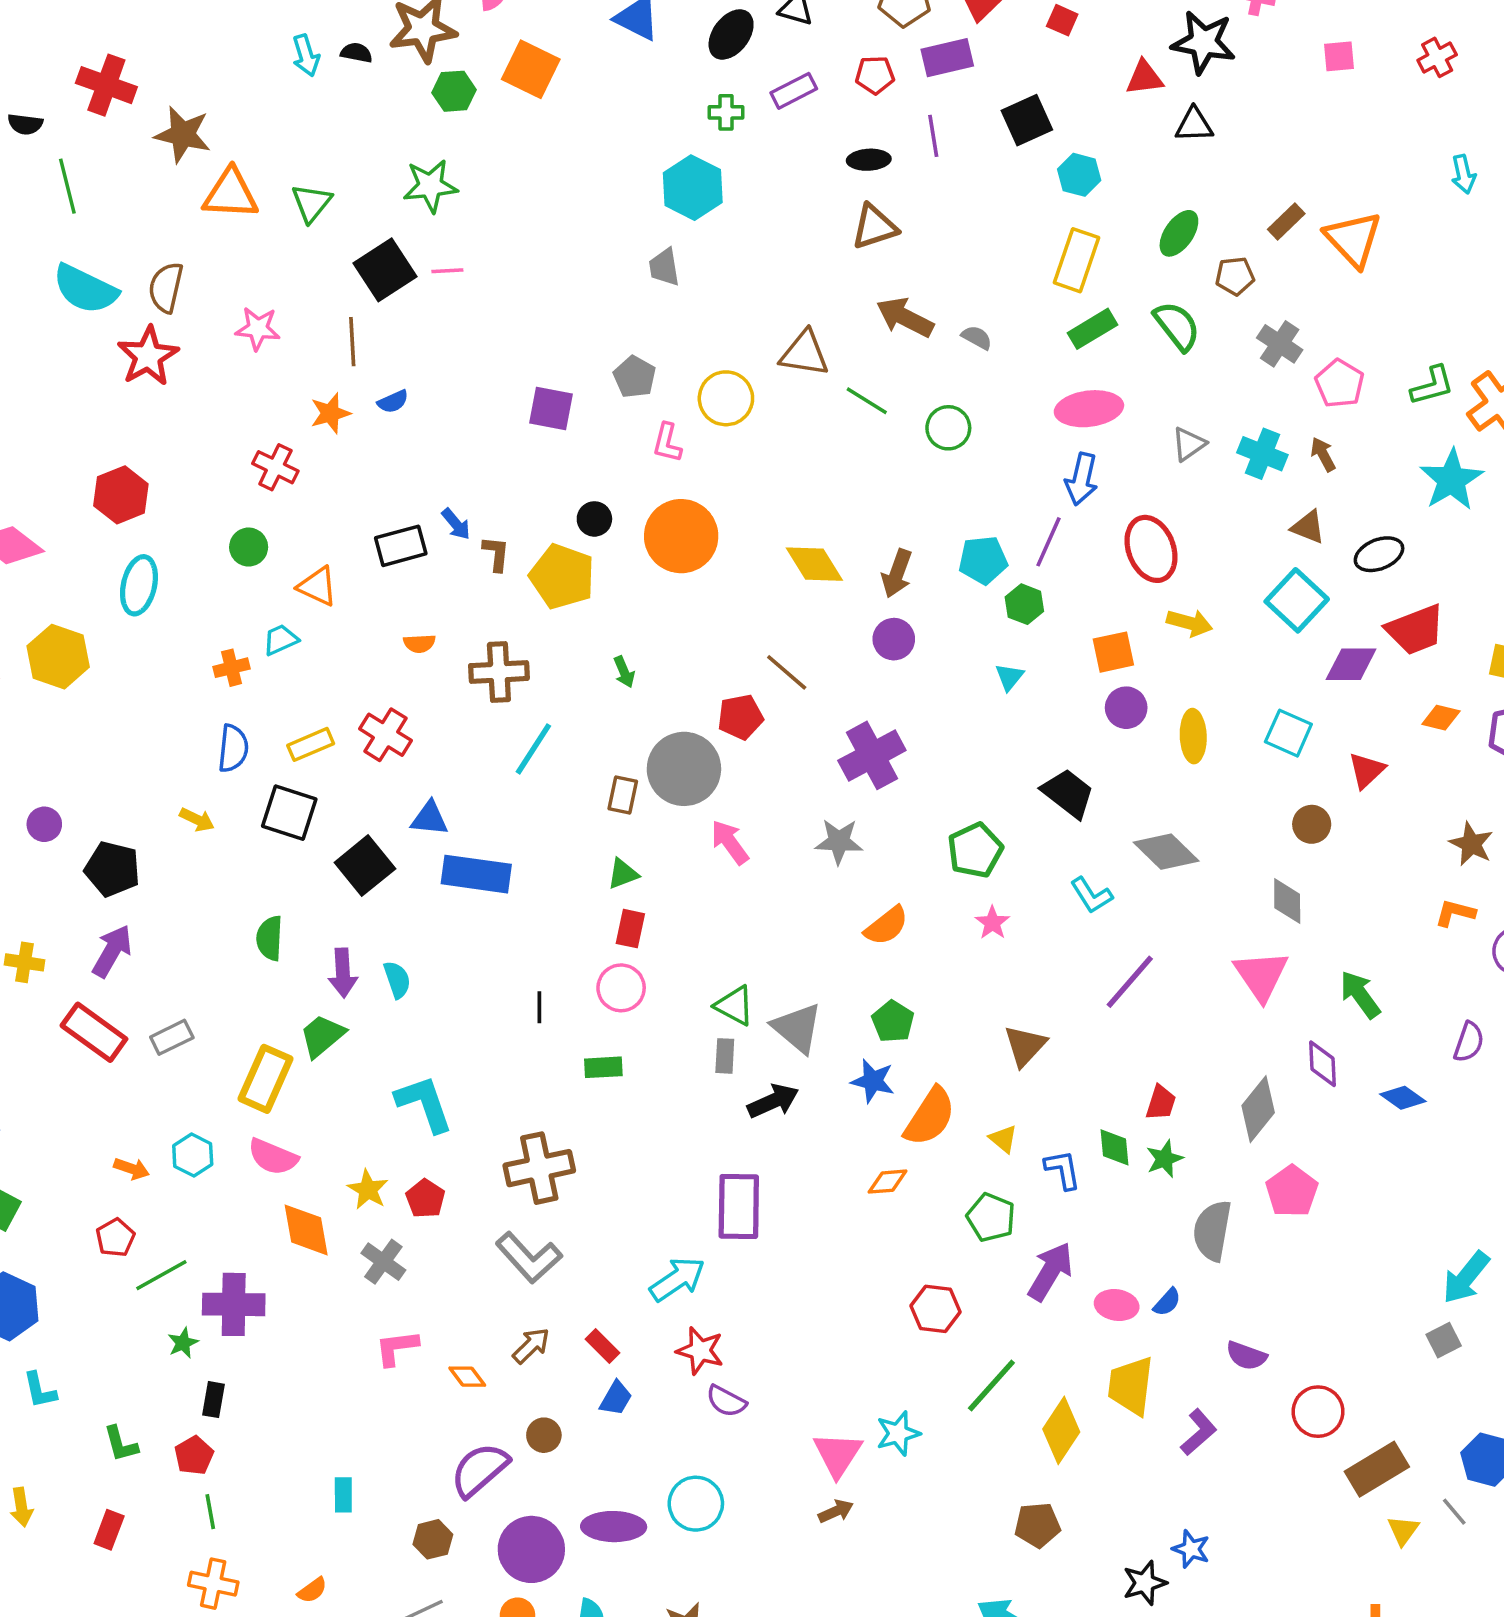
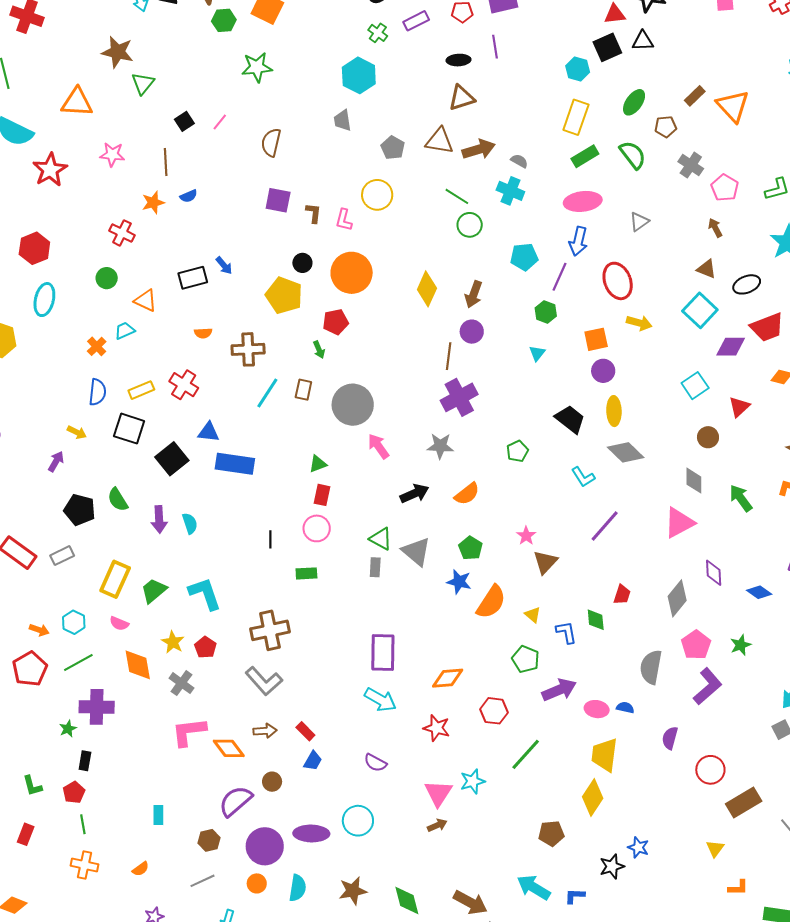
green cross: (726, 112) -> (378, 33), turned 36
black square: (1027, 120) -> (607, 47), moved
brown star: (183, 135) -> (117, 52), moved
green star: (430, 186) -> (257, 67), moved
orange triangle: (231, 194) -> (77, 102), moved
black square: (385, 270) -> (184, 121), size x0.6
pink line: (447, 271) -> (220, 122), turned -48
brown semicircle: (166, 287) -> (271, 142), moved
brown arrow: (905, 317) -> (479, 149), turned 136
brown triangle: (804, 353) -> (439, 141), moved
gray pentagon: (635, 377) -> (393, 148), moved
green circle: (948, 428) -> (470, 225), moved
cyan cross: (1262, 454) -> (510, 191), moved
brown L-shape: (496, 554) -> (313, 213), moved
cyan pentagon: (983, 560) -> (524, 257), moved
yellow diamond: (814, 564) -> (427, 289), turned 56
orange cross: (232, 668) -> (97, 346), turned -30
brown line: (787, 672) -> (449, 356), moved, turned 56
red pentagon: (740, 717) -> (336, 322), moved
cyan square: (1288, 733) -> (695, 386), turned 32
yellow ellipse: (1193, 736) -> (614, 411), moved
brown rectangle: (623, 795) -> (303, 390), moved
green pentagon: (975, 850) -> (517, 451), size x0.7
black pentagon: (112, 869) -> (80, 510), moved
pink star: (992, 923) -> (526, 536), moved
green semicircle: (270, 938) -> (118, 500), turned -35
purple arrow: (112, 951) -> (56, 461), moved, size x0.7
pink triangle: (1261, 976) -> (679, 523), turned 36
green arrow: (1360, 995) -> (741, 498), moved
green trapezoid: (322, 1036) -> (154, 591), moved
black arrow: (773, 1101) -> (414, 494), moved
pink semicircle: (273, 1157) -> (119, 623), size x0.7
green star: (1165, 1159) -> (741, 645), moved
orange diamond: (887, 1182) -> (448, 678), moved, size x1.4
red pentagon: (115, 1238) -> (30, 669), size x1.6
purple arrow: (1050, 1271) -> (559, 690), turned 36
green line: (161, 1275) -> (78, 663), moved
cyan arrow: (677, 1279) -> (380, 700), moved, turned 64
blue semicircle: (1167, 1302) -> (625, 708), turned -120
brown arrow: (531, 1346) -> (265, 731), turned 40
pink L-shape: (397, 1348) -> (189, 732), size x1.4
red star: (700, 1351) -> (437, 728), moved
purple semicircle: (1246, 1356) -> (670, 738), turned 85
orange diamond: (467, 1377) -> (229, 748), size x1.5
yellow diamond: (1061, 1430) -> (593, 798), moved
purple L-shape: (1199, 1432) -> (708, 686), moved, size x1.4
yellow triangle: (1403, 1530) -> (715, 849), moved

